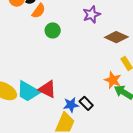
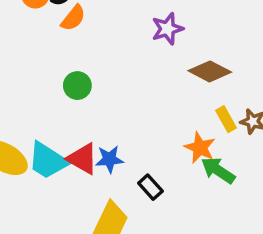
green circle: (53, 30) -> (77, 86), moved
blue star: (71, 105) -> (109, 159), moved

